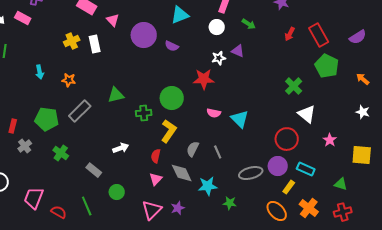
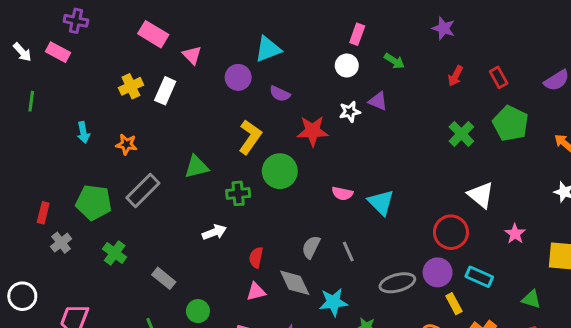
cyan triangle: (180, 15) -> (268, 49), moved
purple circle: (144, 35) -> (238, 77), size x0.7
red rectangle: (319, 35) -> (499, 77), size x0.6
white rectangle: (95, 44) -> (165, 91), turned 36
red star: (204, 79) -> (313, 131), moved
green cross: (294, 86) -> (461, 134), moved
yellow L-shape: (169, 131) -> (250, 137), moved
white arrow: (121, 148) -> (214, 232), moved
pink triangle: (156, 179) -> (256, 292), turned 32
yellow rectangle: (289, 187) -> (454, 304), turned -64

